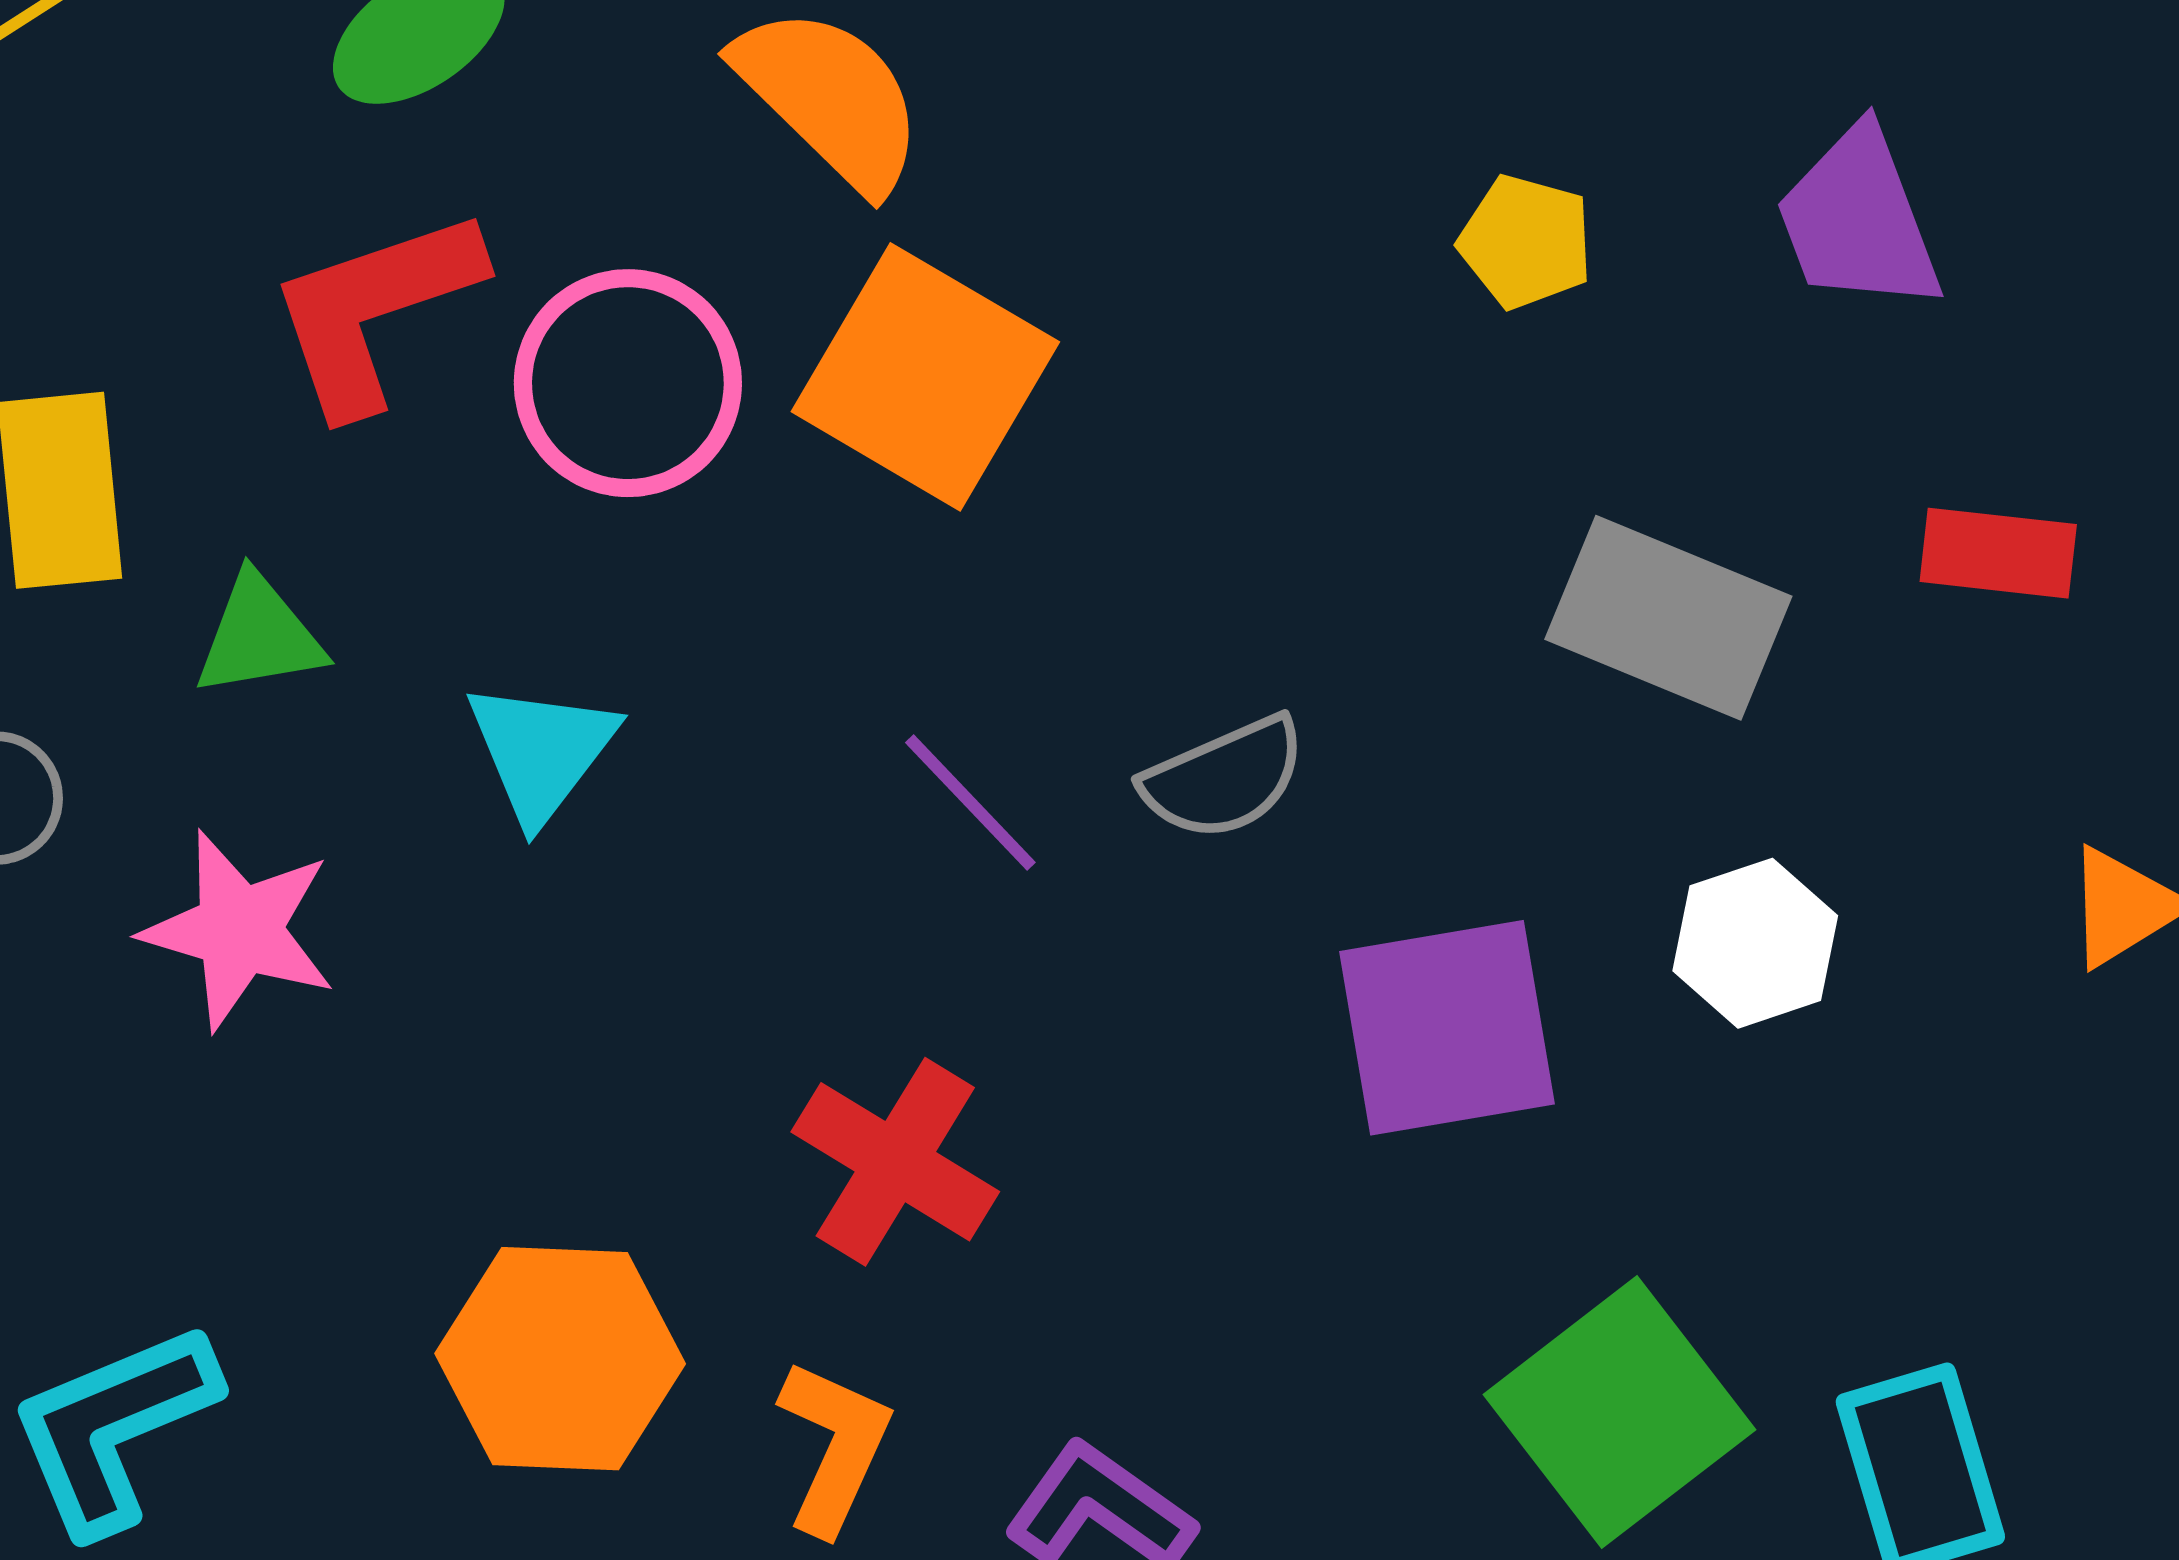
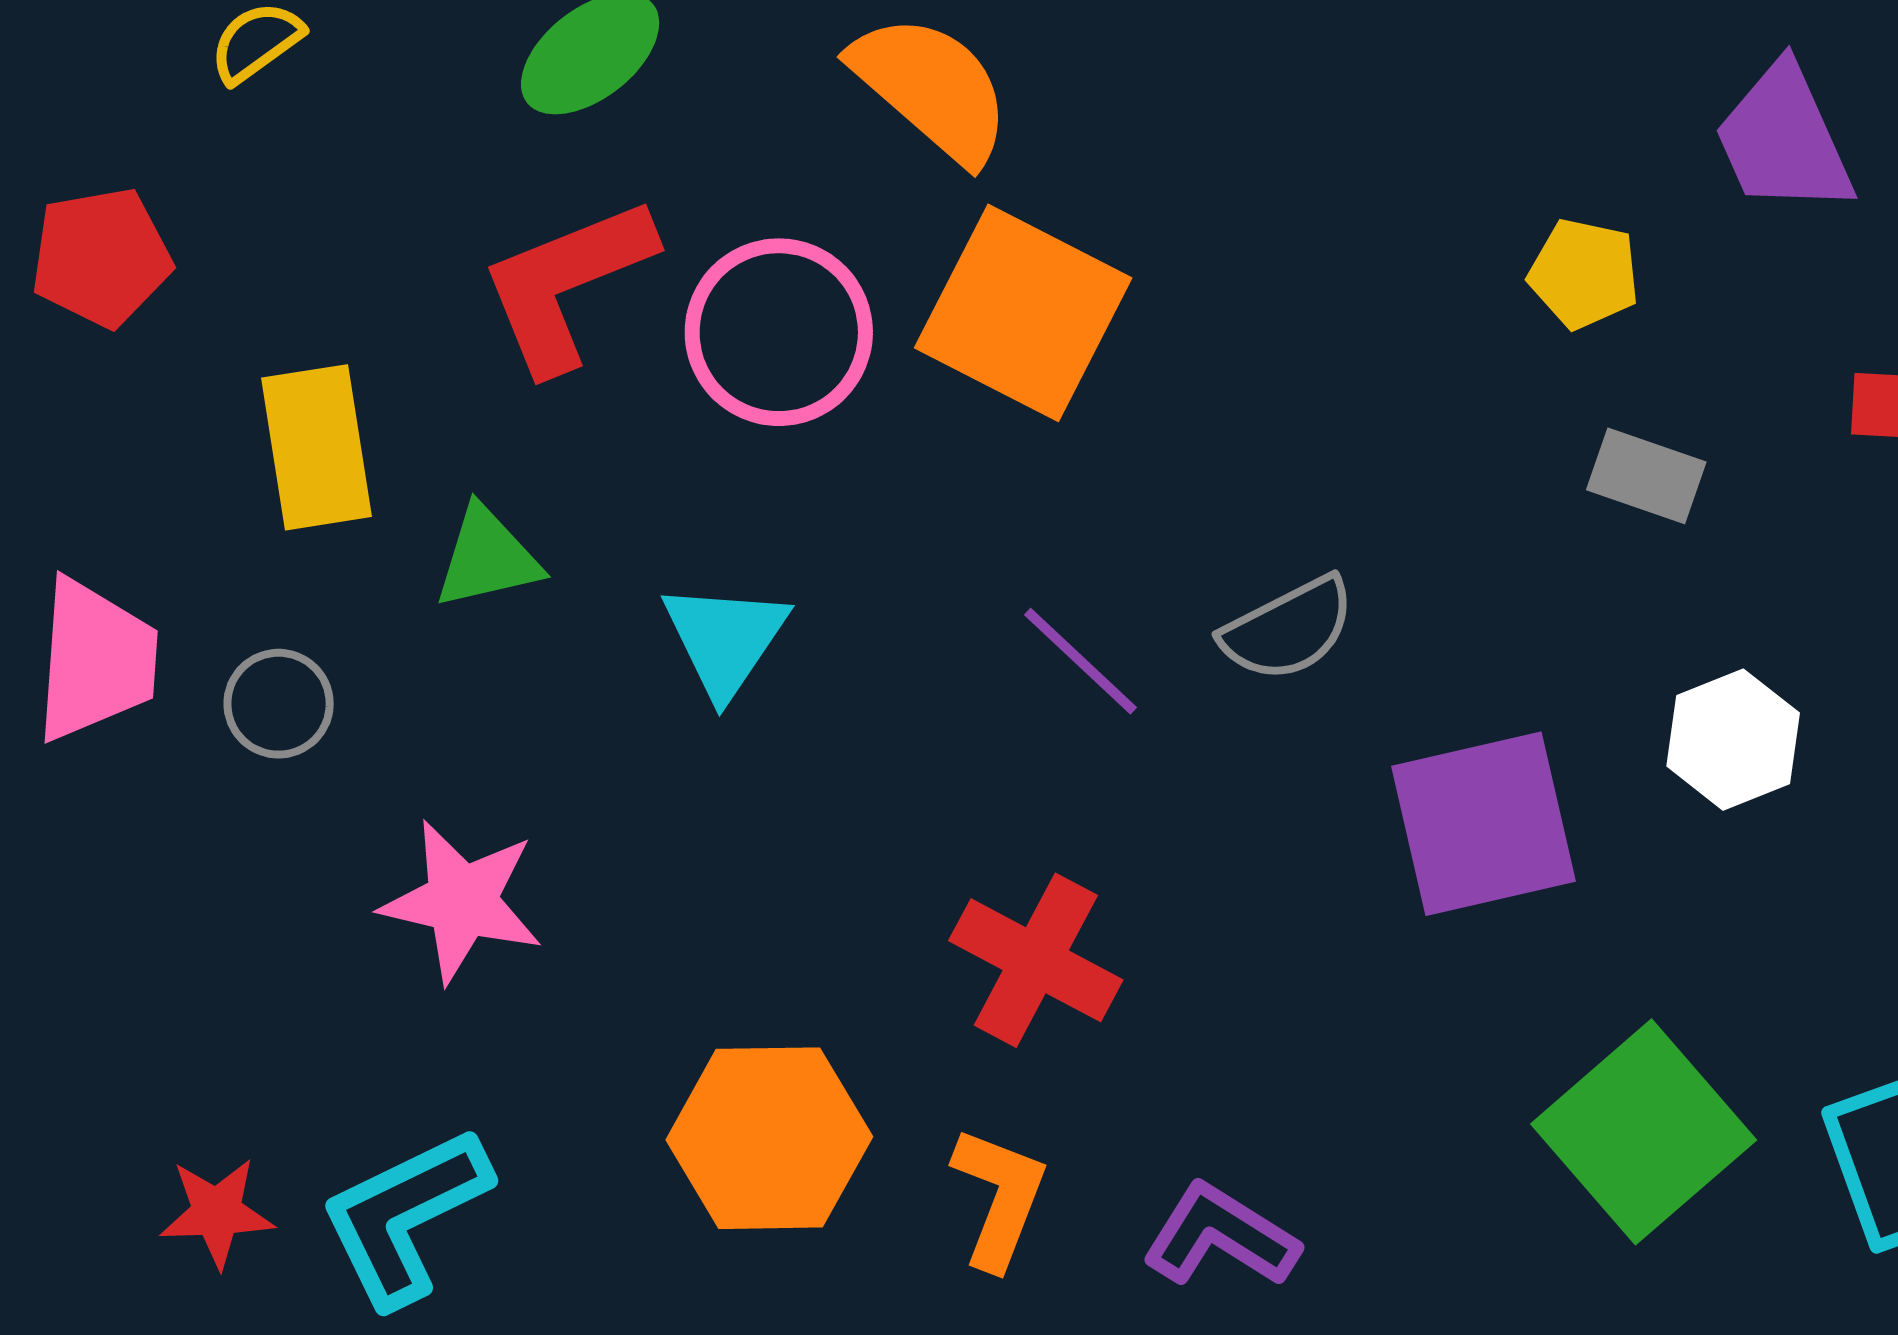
yellow pentagon: (1526, 242) -> (1584, 274), moved
gray rectangle: (1668, 618) -> (1646, 476), size x0.6
pink star: (239, 930) -> (462, 901), moved

